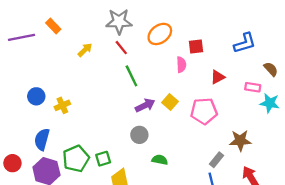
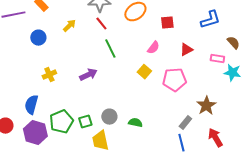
pink semicircle: (181, 65) -> (153, 48), moved, turned 40
blue circle: (36, 96) -> (38, 38), moved
purple arrow: (145, 105) -> (88, 75), moved
gray circle: (139, 135) -> (109, 117), moved
brown star: (240, 141) -> (206, 106), turned -30

